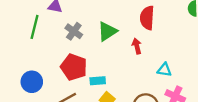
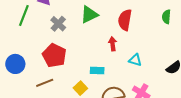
green triangle: (107, 31) -> (89, 15), moved
cyan triangle: (164, 70) -> (135, 60), moved
cyan rectangle: (98, 81) -> (97, 71), moved

